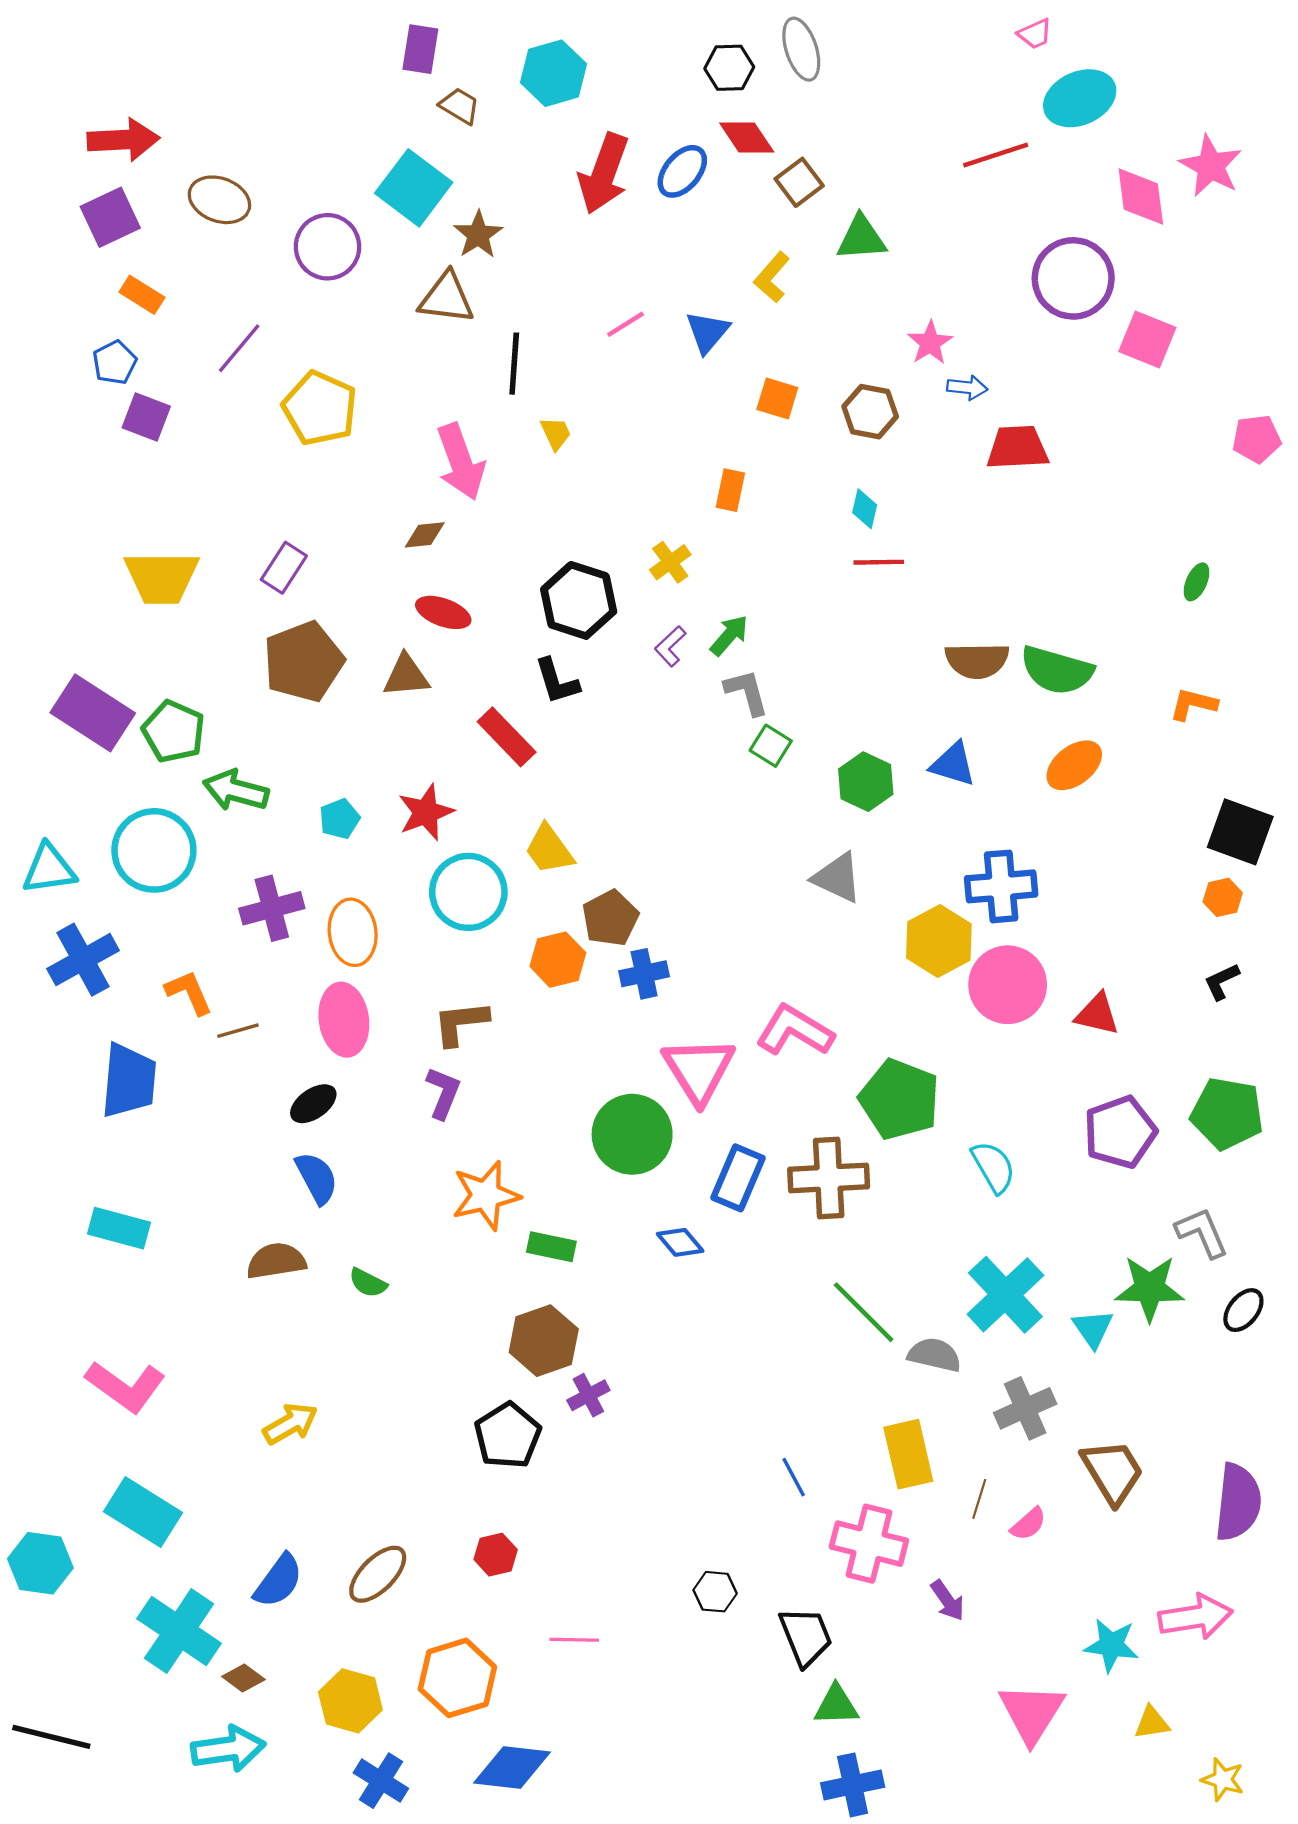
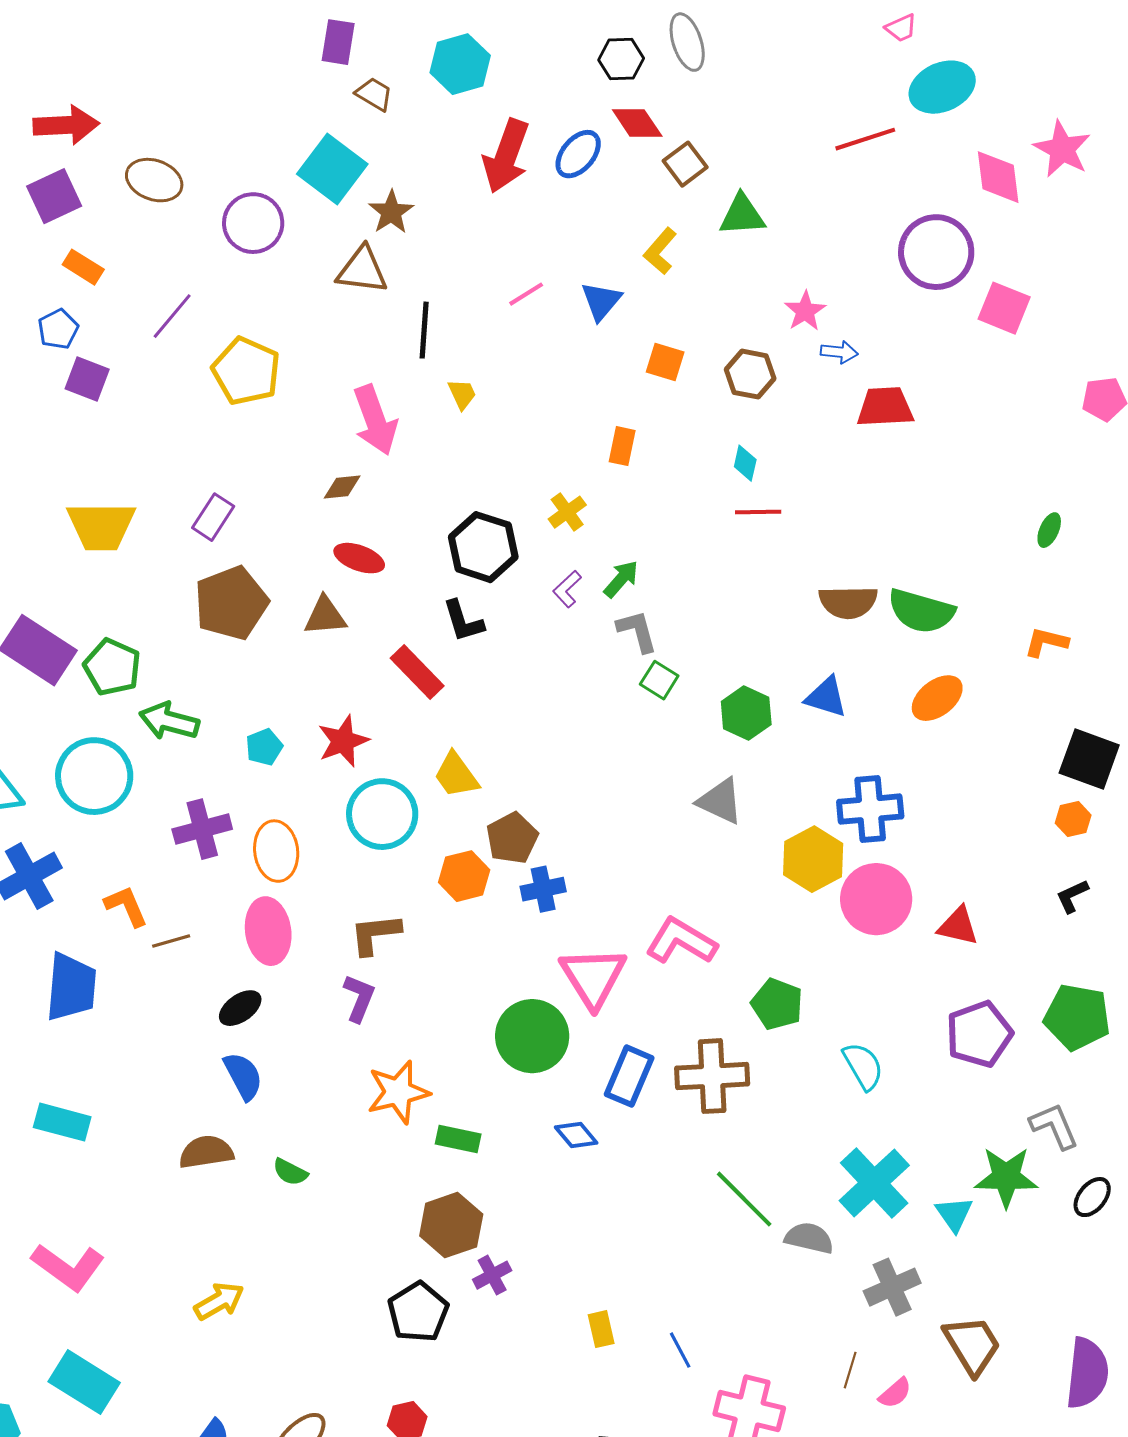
green pentagon: (900, 1099) -> (777, 1004), size x0.7
yellow rectangle: (908, 1454) -> (601, 1329), moved, size x0.6

